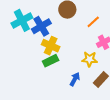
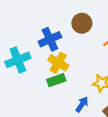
cyan cross: (22, 20) -> (18, 60), moved

